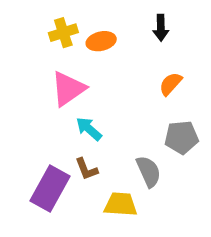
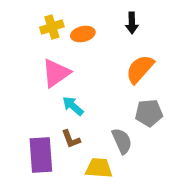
orange semicircle: (171, 84) -> (140, 69), size x1.5
purple rectangle: (50, 189) -> (41, 155), turned -33

